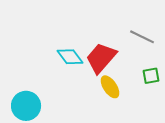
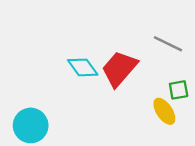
yellow ellipse: (110, 87) -> (164, 111), moved

